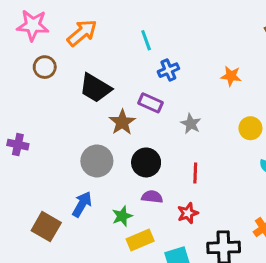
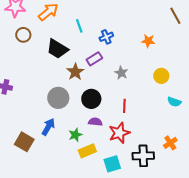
cyan line: (146, 40) -> (79, 26), moved
purple rectangle: (151, 103) -> (94, 59), turned -56
red star: (188, 213) -> (119, 133), size x1.5

